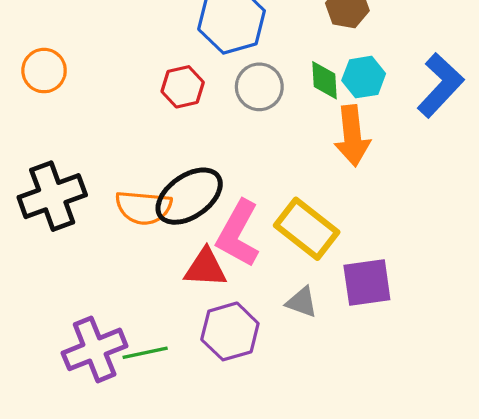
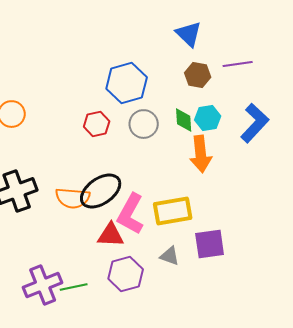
yellow rectangle: (307, 229) -> (173, 211), turned -48

